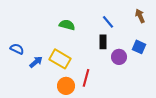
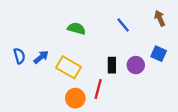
black rectangle: (103, 42) -> (112, 65), moved
blue semicircle: (17, 49) -> (19, 56), turned 48
blue arrow: (36, 62) -> (41, 57), moved

